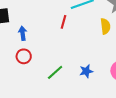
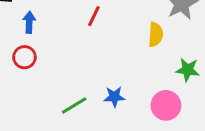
green line: (55, 72) -> (74, 105), moved

